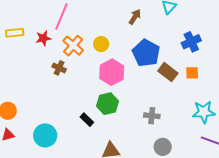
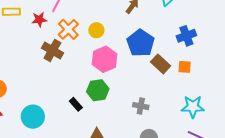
brown cross: (59, 68) -> (52, 50), size x1.5

